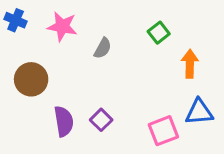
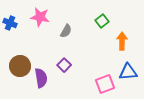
blue cross: (16, 20) -> (10, 23), moved
brown circle: (31, 79) -> (20, 66), moved
purple square: (101, 120) -> (64, 65), moved

